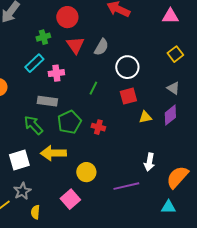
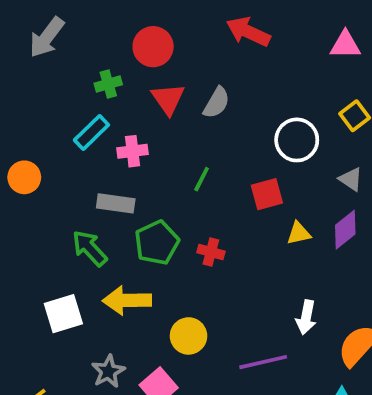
white circle: (127, 67) -> (297, 140), moved
gray star: (22, 191) -> (108, 371), moved

